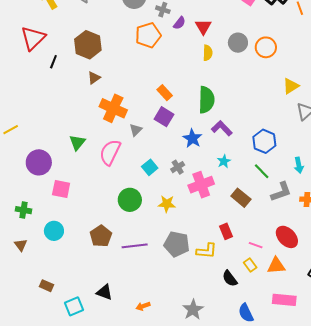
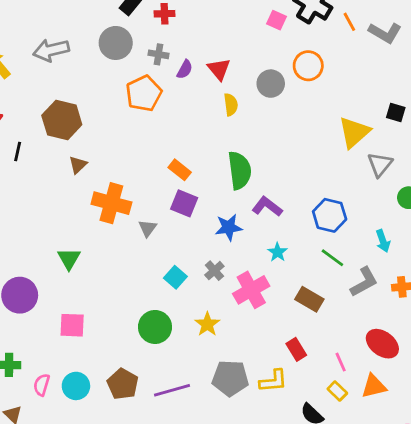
orange circle: (266, 47) -> (308, 66), moved
yellow triangle: (291, 86) -> (354, 132), size x1.4
blue star: (192, 138) -> (229, 227), turned -30
pink semicircle: (110, 152) -> (42, 385), moved, size x0.6
pink square: (61, 189) -> (72, 325), moved
yellow star: (167, 204) -> (207, 324), turned -30
cyan circle: (54, 231) -> (76, 386), moved
pink line: (256, 245) -> (341, 362), turned 56

